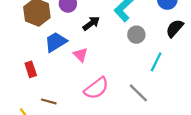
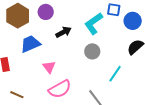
gray circle: (136, 35) -> (92, 51), moved
pink triangle: (80, 55) -> (49, 67), moved

